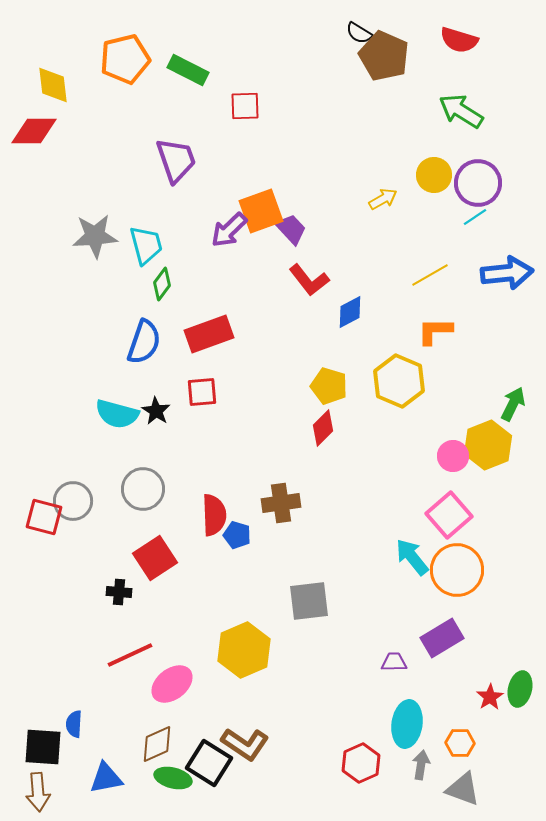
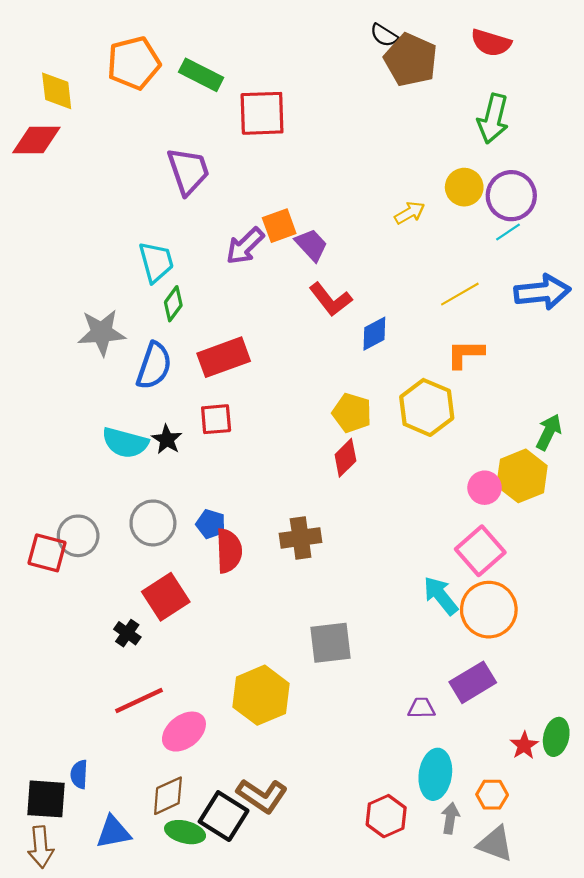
red square: (245, 106) -> (262, 113), size x1.5
green arrow: (461, 111) -> (493, 119), turned -108
orange square: (261, 211) -> (279, 226), size x0.7
gray star: (95, 236) -> (102, 333), moved
blue pentagon: (237, 535) -> (211, 524), moved
black cross: (119, 592) -> (127, 633), turned 30

